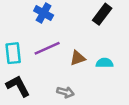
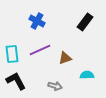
cyan semicircle: (104, 63) -> (87, 75), moved

